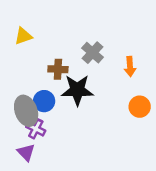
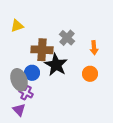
brown cross: (58, 69) -> (42, 50), size x1.5
black star: (77, 90) -> (56, 65), turned 30
orange circle: (140, 107) -> (90, 74), moved

